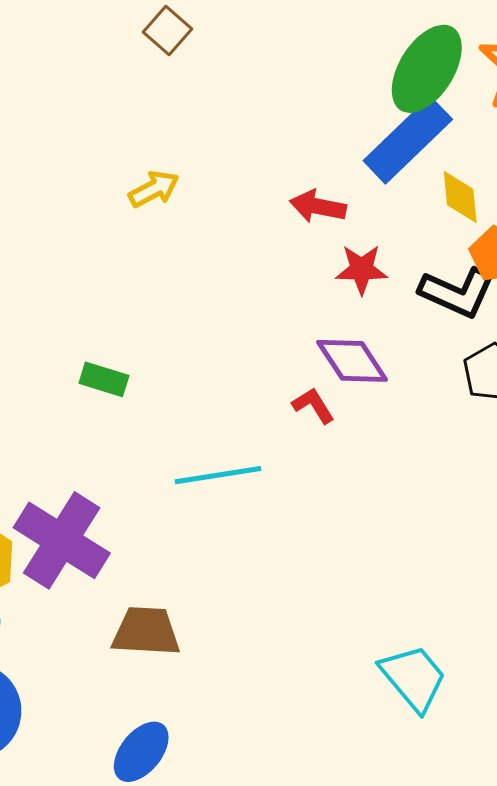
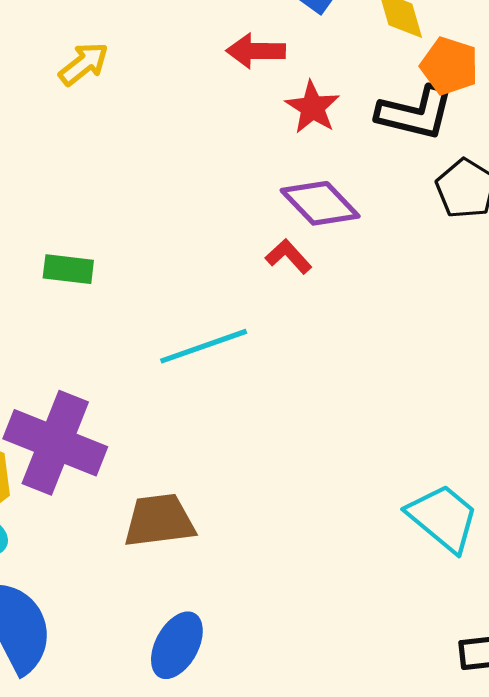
red star: (361, 269) -> (312, 107), turned -30

